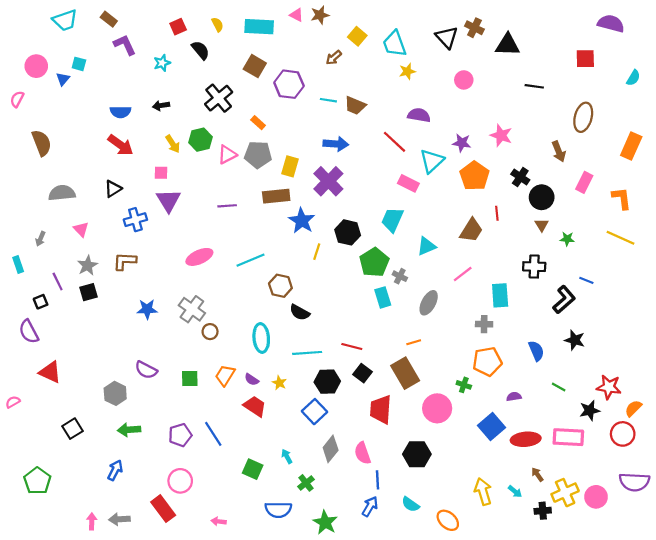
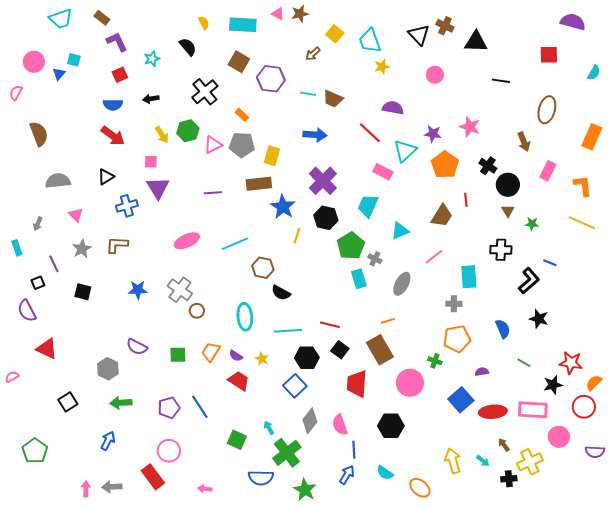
red square: (178, 27) -> (120, 75), moved
purple cross: (328, 181) -> (323, 181), moved
black square: (88, 292) -> (83, 292), moved, turned 30
purple semicircle: (634, 482) -> (595, 452), size x0.7
green cross: (306, 483) -> (287, 453), size x1.8
pink circle: (596, 497) -> (559, 437), moved

